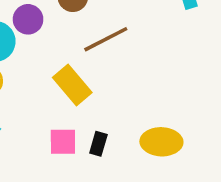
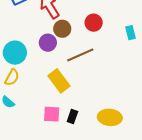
purple circle: (28, 19) -> (48, 43), moved

